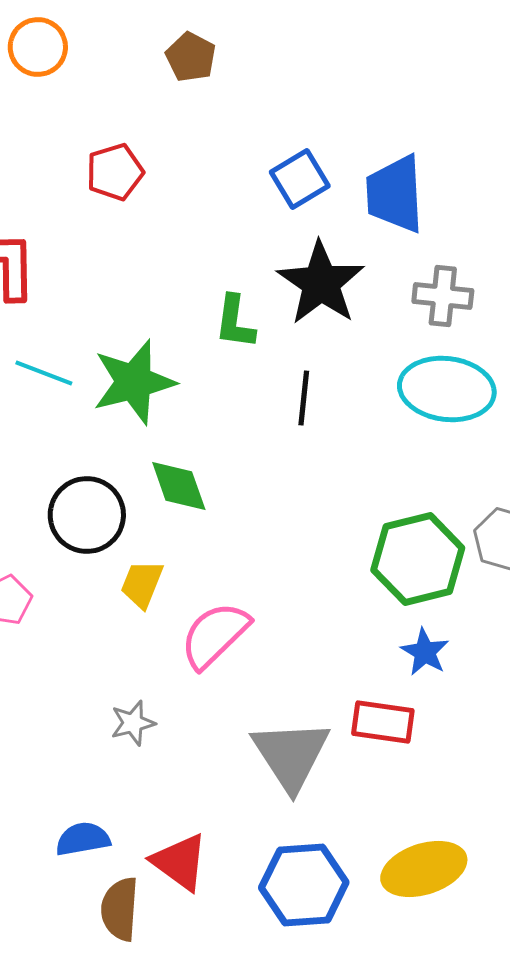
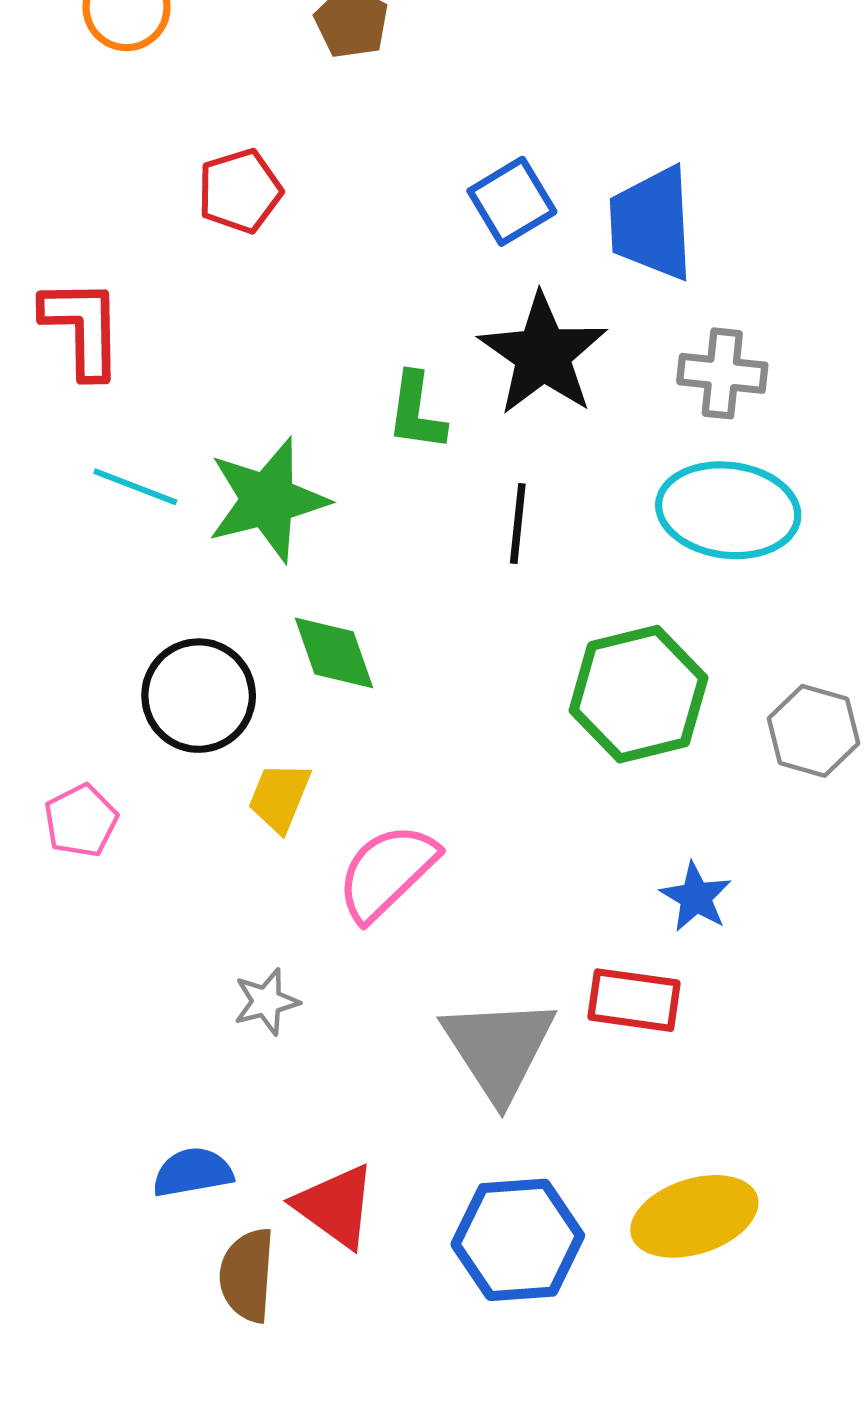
green hexagon: (418, 559) -> (638, 694), moved

